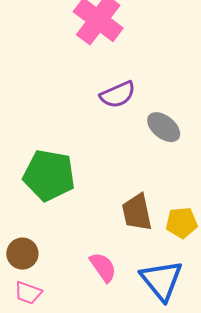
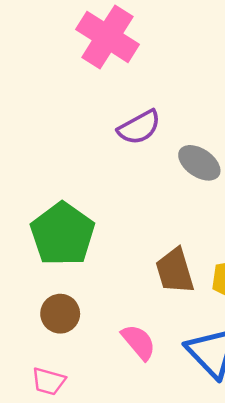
green pentagon: (49, 175) -> (63, 234), turned 30
brown circle: (22, 254) -> (60, 314), moved

